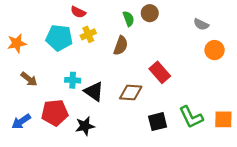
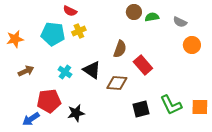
green semicircle: (128, 19) -> (152, 17), moved, turned -80
brown semicircle: (121, 46) -> (120, 49), moved
brown arrow: (29, 79) -> (26, 71), turned -63
cyan cross: (73, 80) -> (65, 72), turned 32
black triangle: (94, 91) -> (92, 70), moved
blue arrow: (21, 122) -> (31, 119), moved

